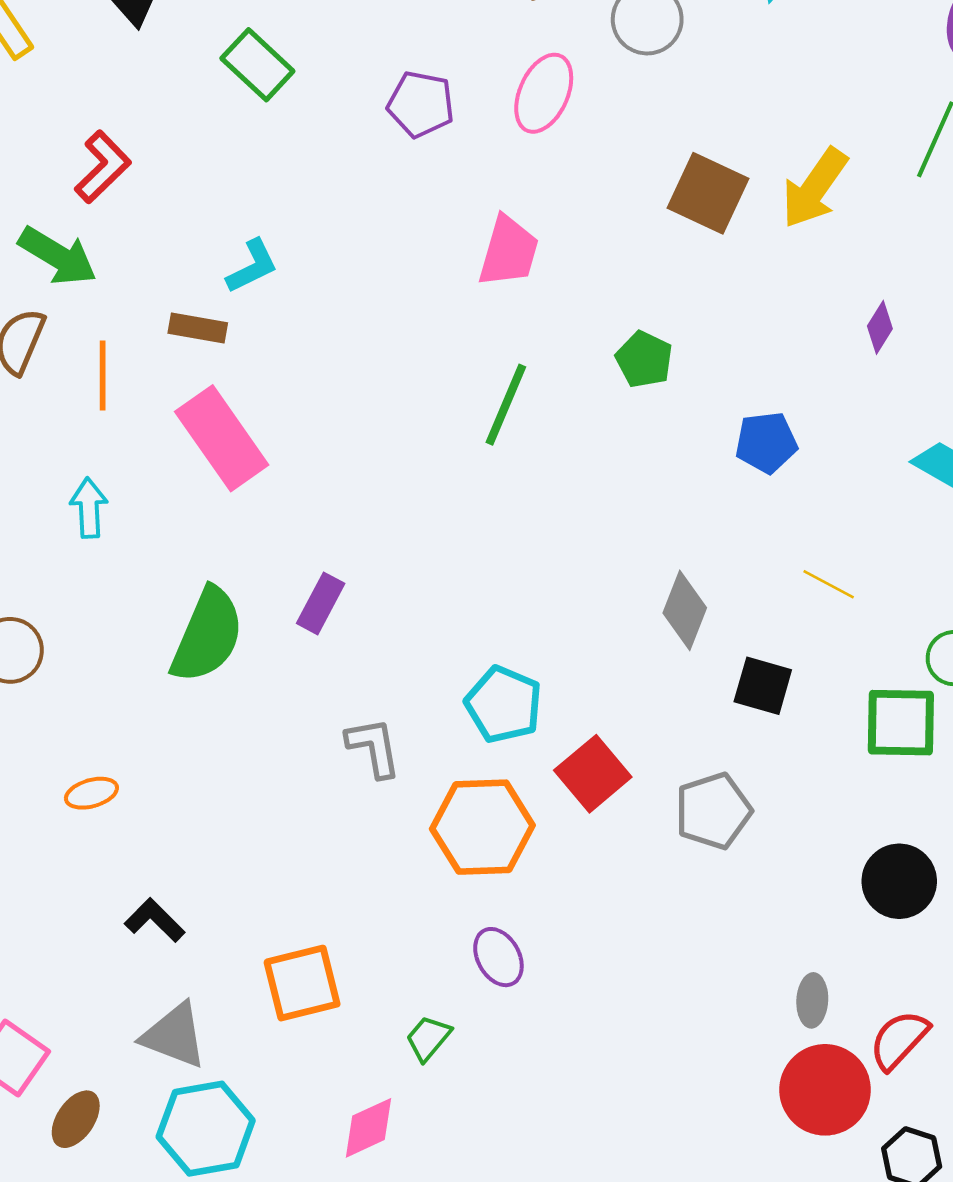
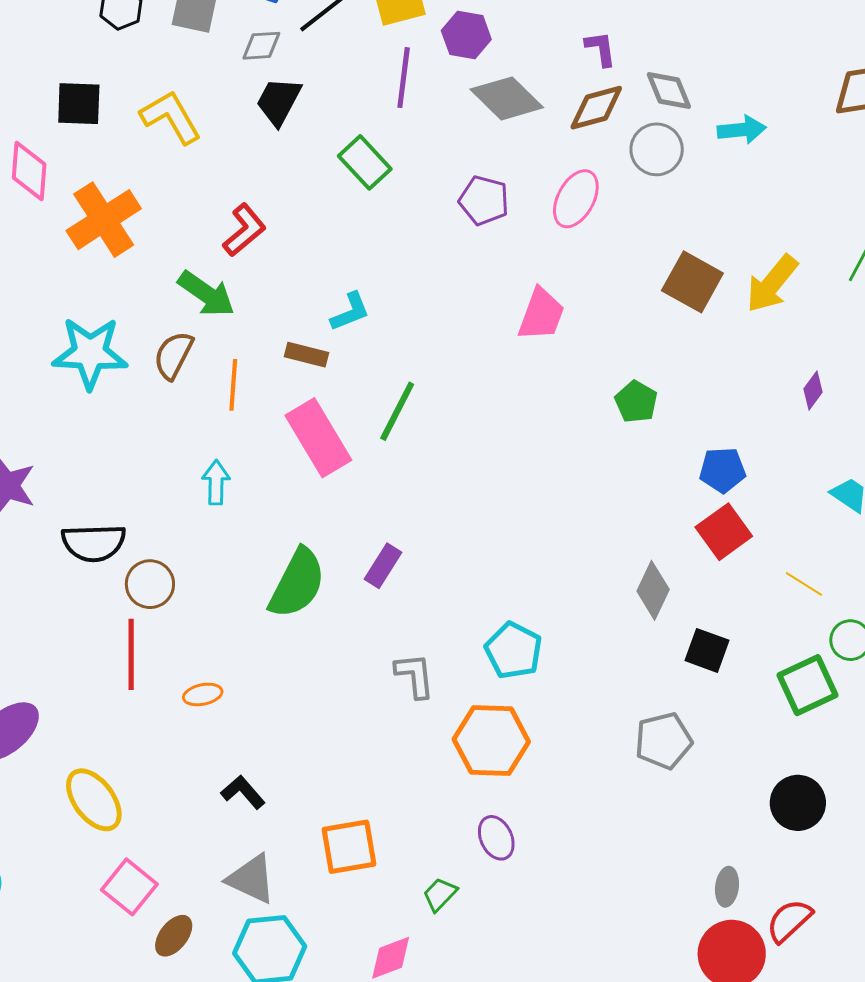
green line: (506, 405) -> (397, 411), moved
yellow line: (829, 584) -> (804, 584), moved
green square: (901, 723) -> (808, 685), turned -30
red square: (593, 774) -> (724, 532), moved

